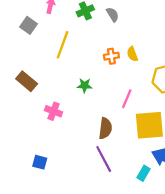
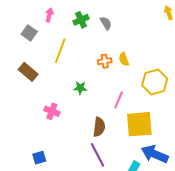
brown rectangle: (27, 81) -> (28, 72), moved
blue square: (40, 162) -> (39, 158), turned -32

